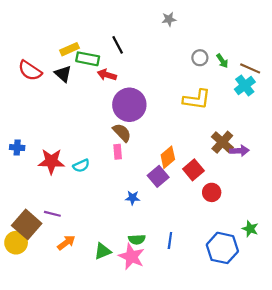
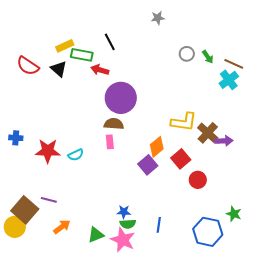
yellow L-shape: (197, 99) -> (184, 122), moved
brown semicircle: (122, 133) -> (114, 124), turned -42
blue star: (133, 198) -> (124, 212), moved

